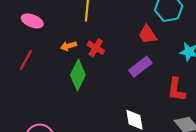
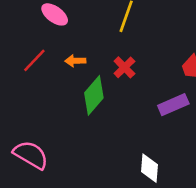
orange arrow: (68, 46) -> (75, 61), moved

